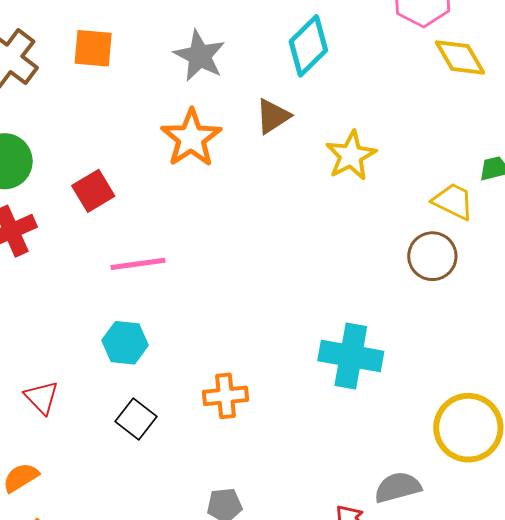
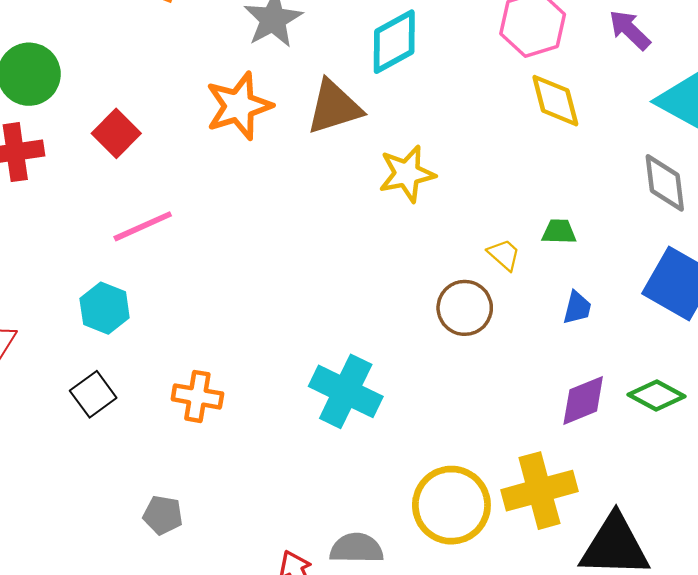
brown triangle: (273, 116) -> (334, 107), size x1.4
red square: (93, 191) -> (116, 133), turned -30
yellow trapezoid: (453, 201) -> (504, 255), size x0.7
pink line: (138, 264) -> (143, 226), turned -32

